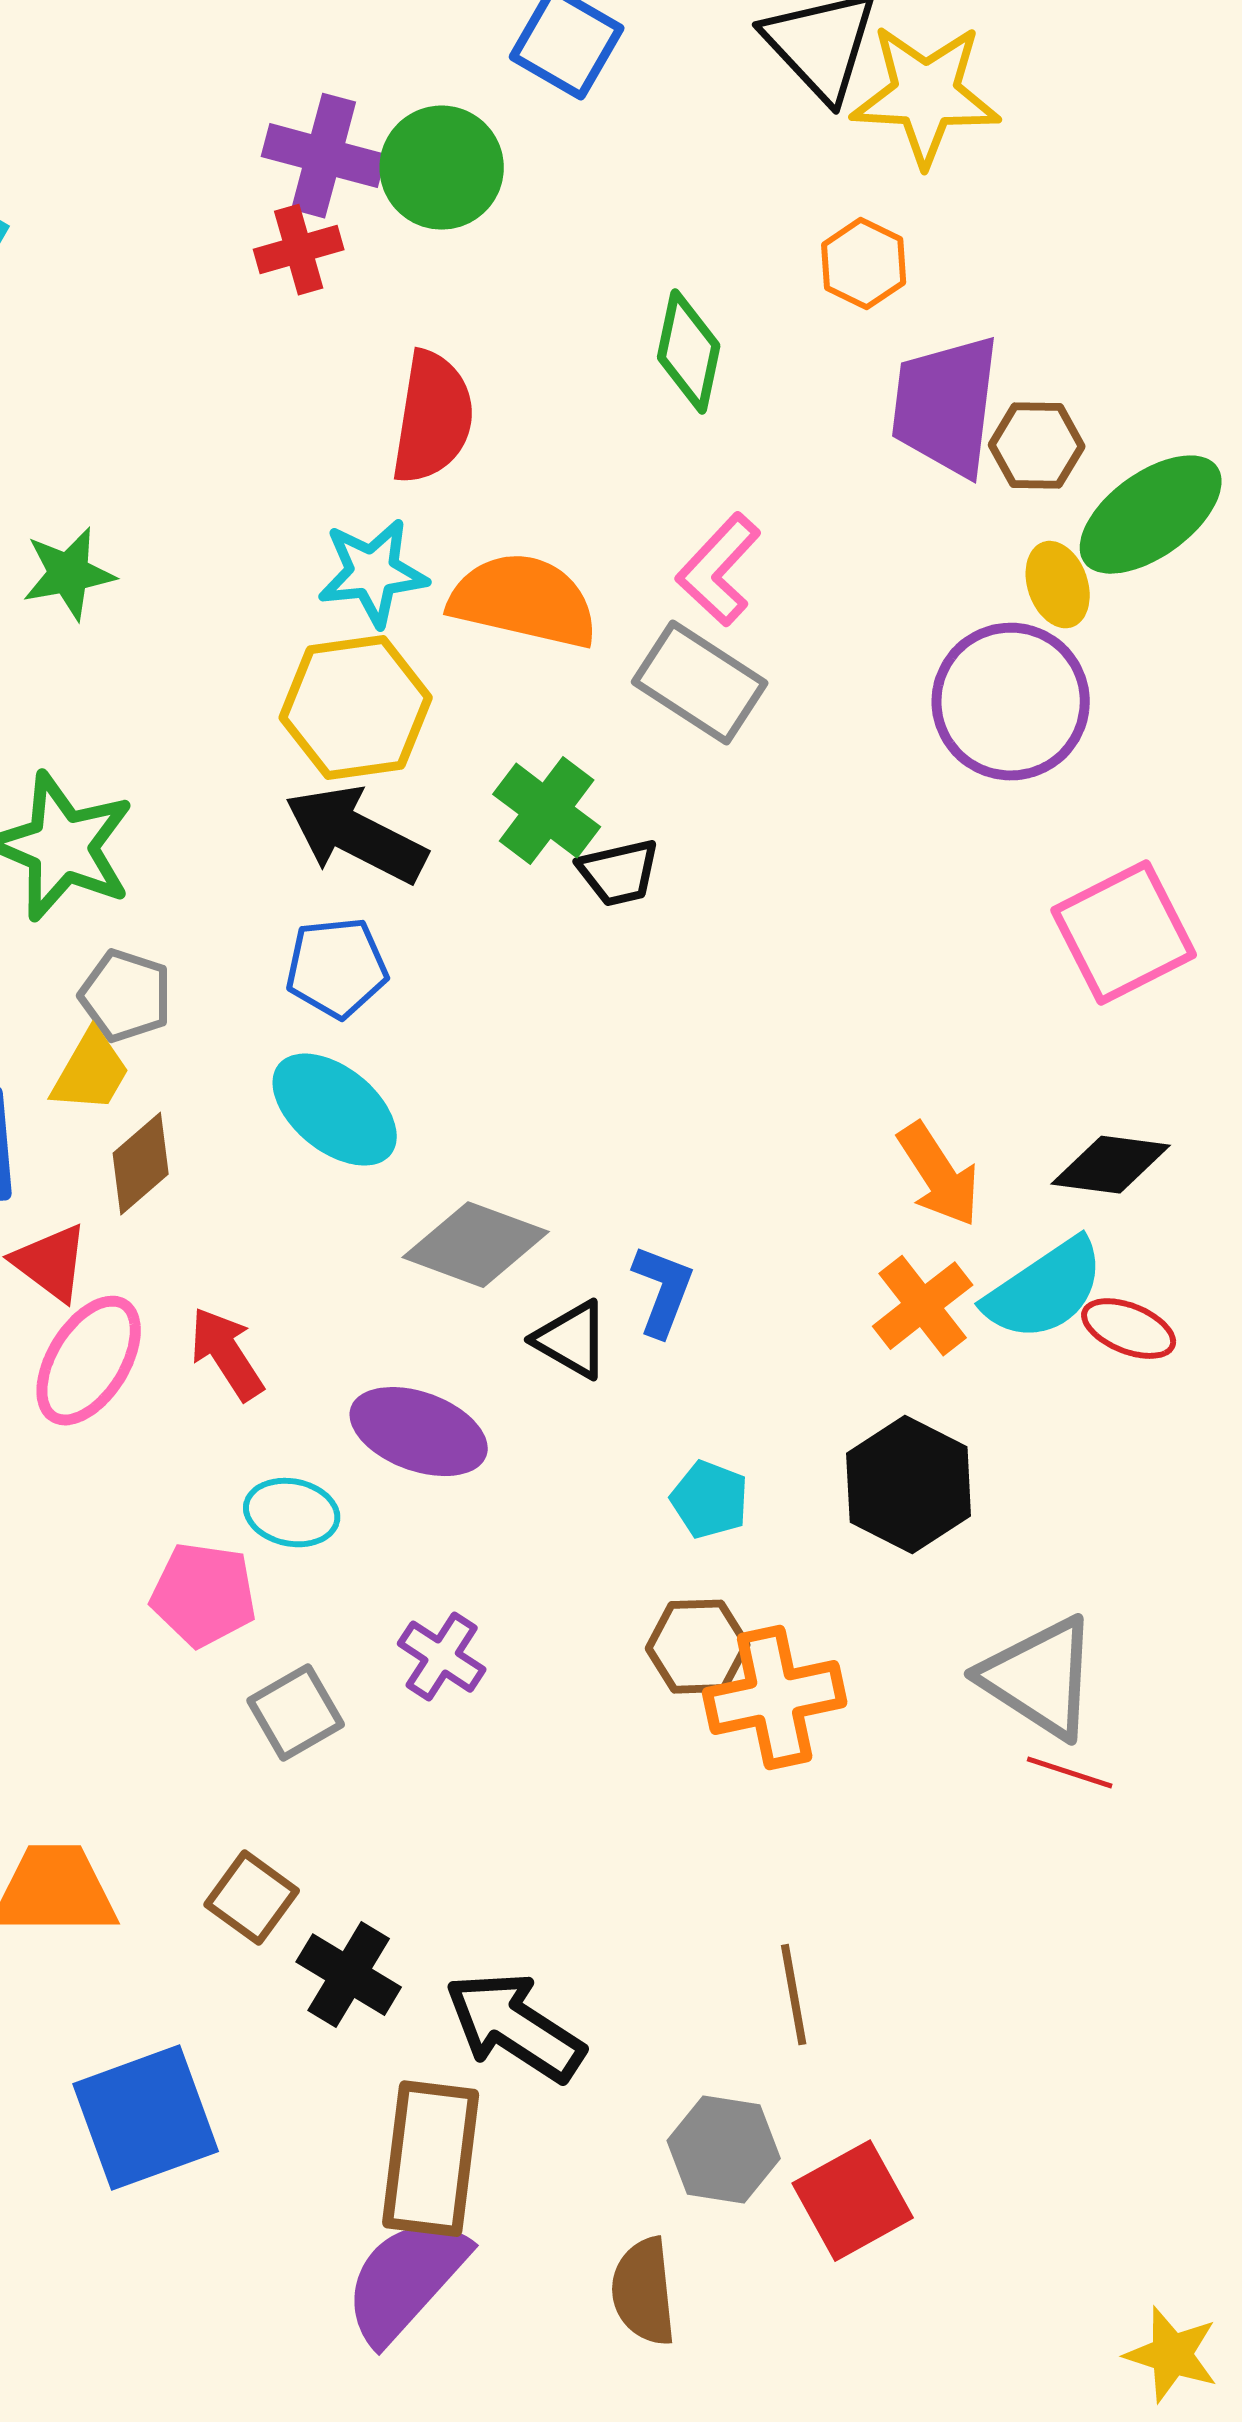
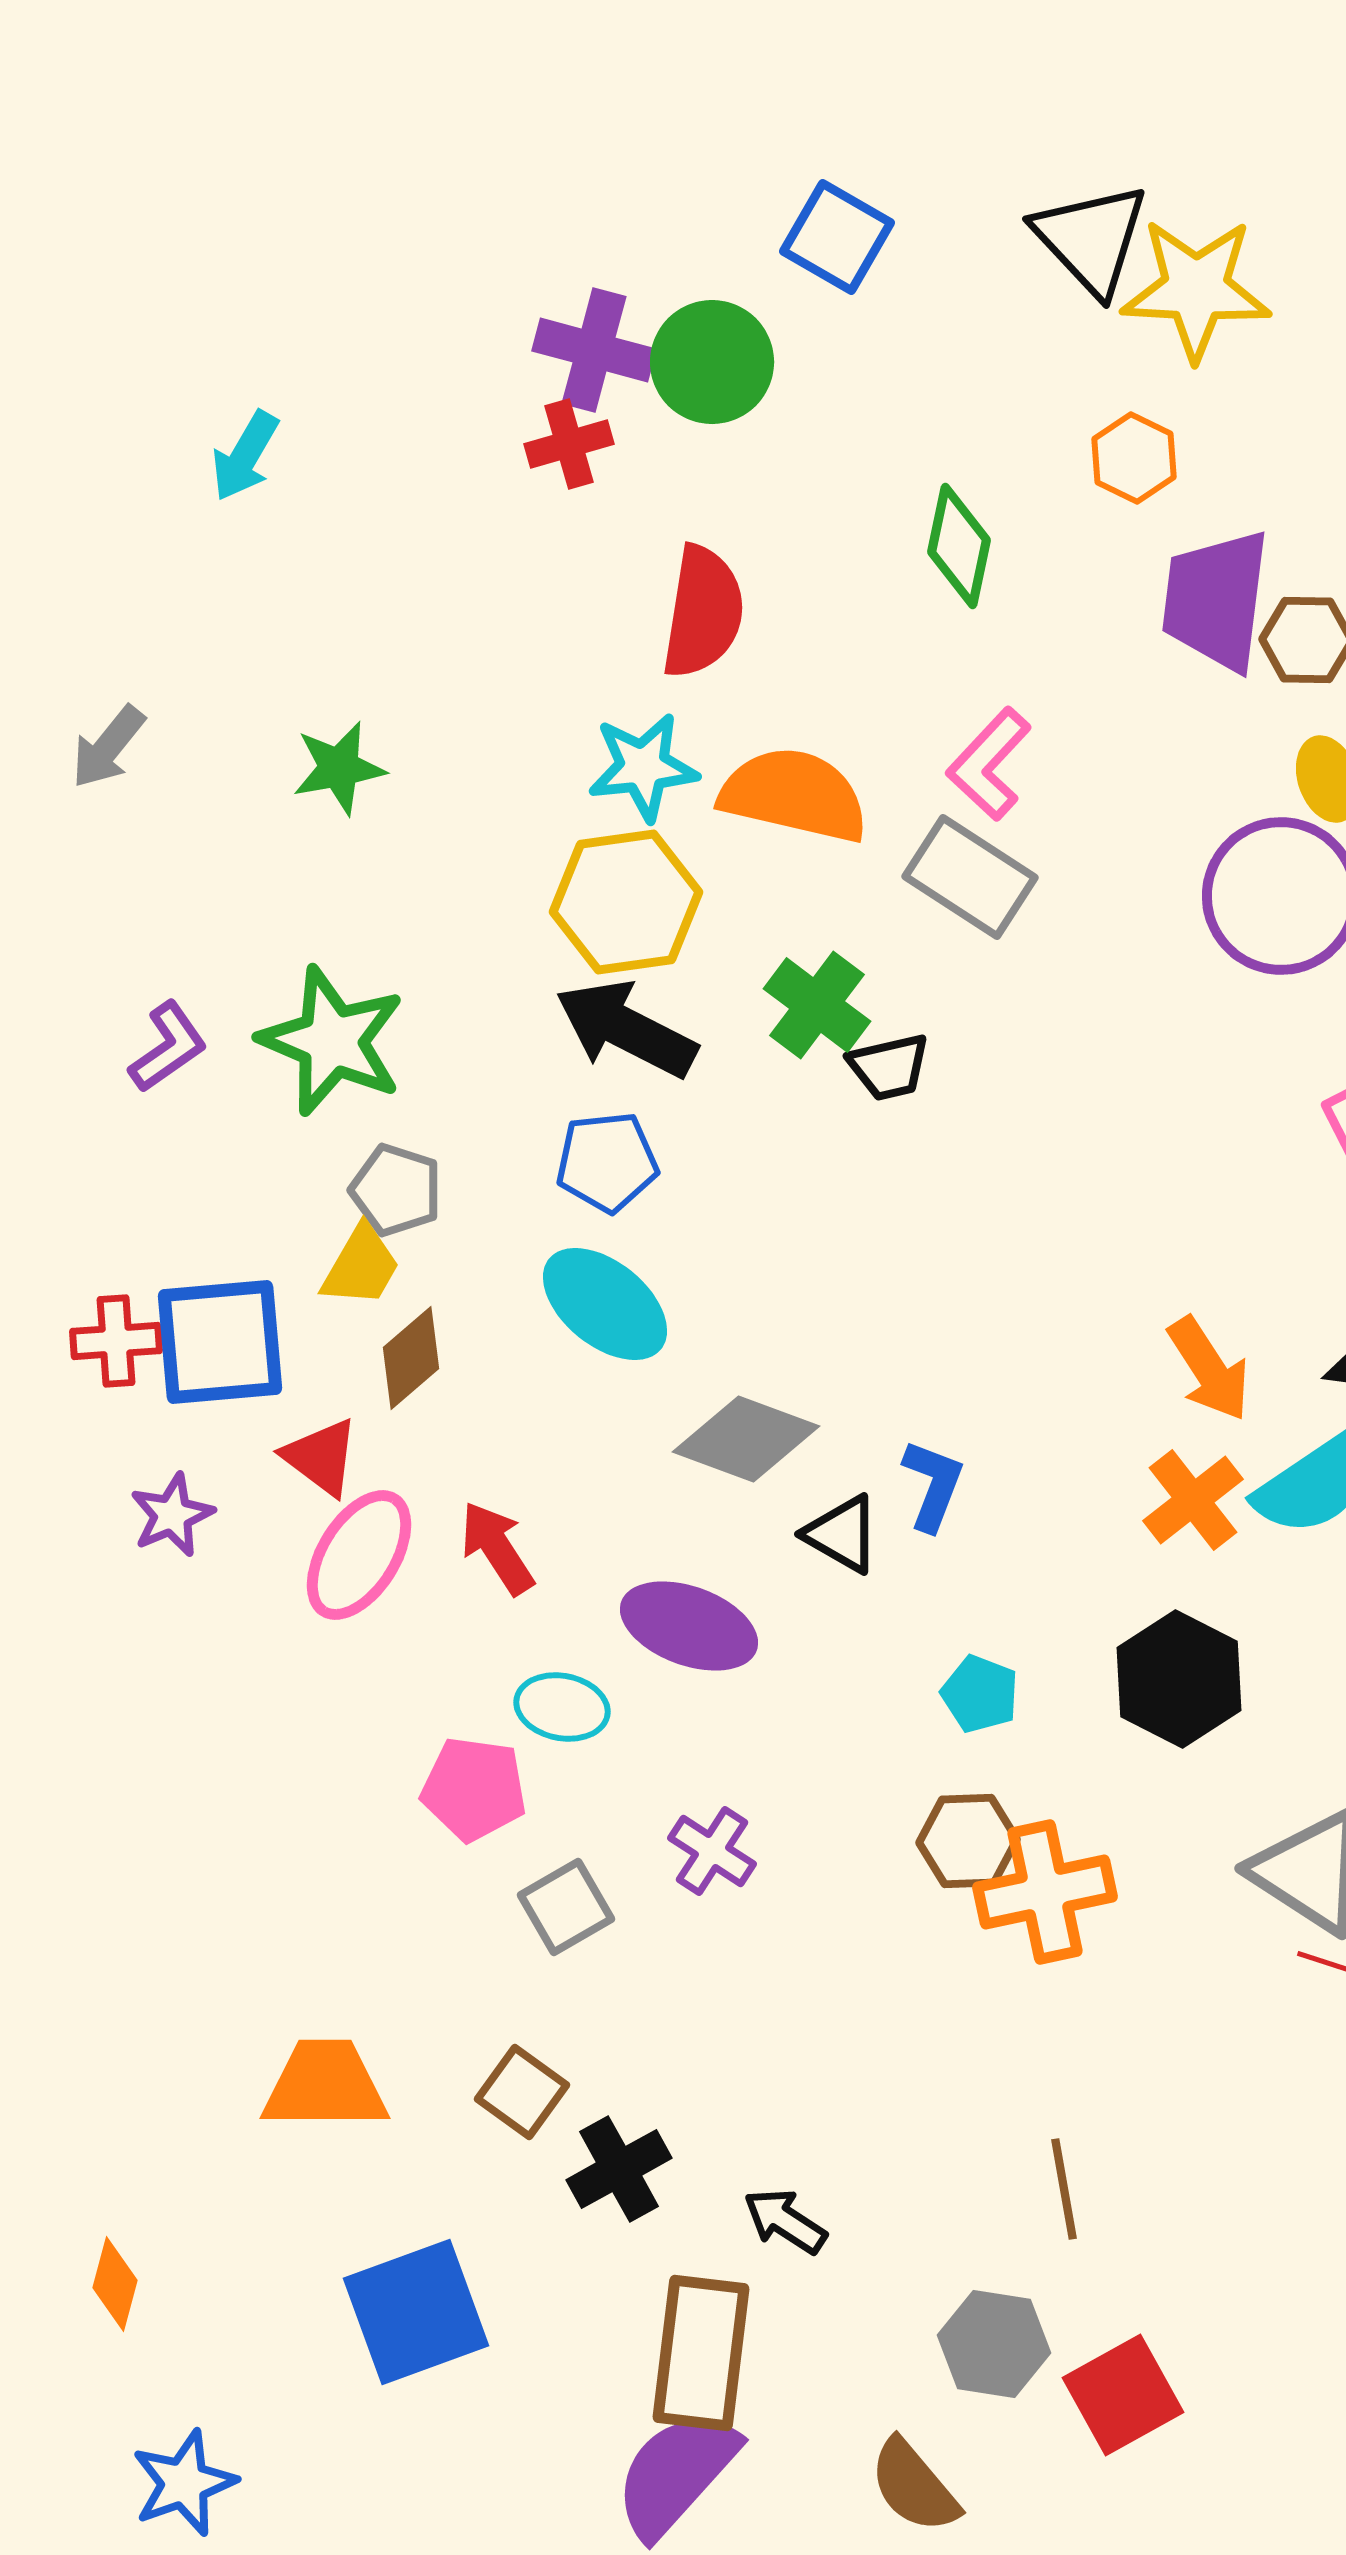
black cross: (349, 1975) -> (619, 2169), turned 30
black arrow: (515, 2027) -> (785, 2221), size x0.6
brown semicircle: (644, 2292) -> (914, 2486), turned -34

